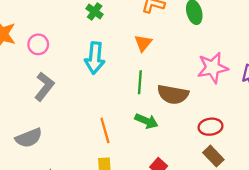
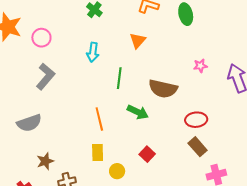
cyan arrow: (95, 58) -> (93, 52), size x0.7
pink star: (213, 68) -> (200, 66), size x0.5
green line: (140, 82) -> (119, 78), moved

